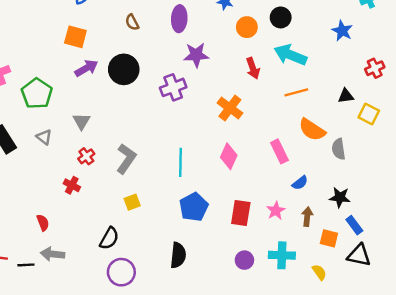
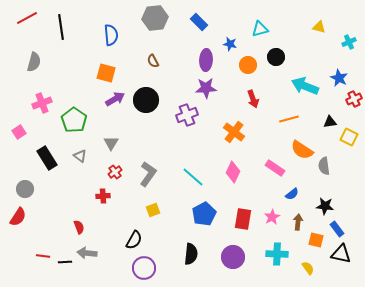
purple ellipse: (179, 19) -> (206, 60), moved
blue star: (342, 31) -> (339, 78), moved
cyan arrow: (290, 55) -> (305, 86), moved
pink rectangle: (279, 151) -> (275, 168), turned -30
cyan line: (180, 162) -> (193, 177), turned -50
red cross: (72, 185) -> (103, 196), turned -32
purple circle: (244, 260) -> (233, 257), moved, size x1.5

